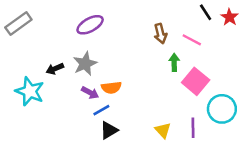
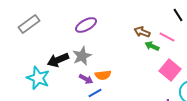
brown arrow: (160, 34) -> (142, 32), turned 126
green arrow: (174, 62) -> (152, 46), moved, turned -64
black arrow: (55, 69) -> (58, 60), size x1.5

